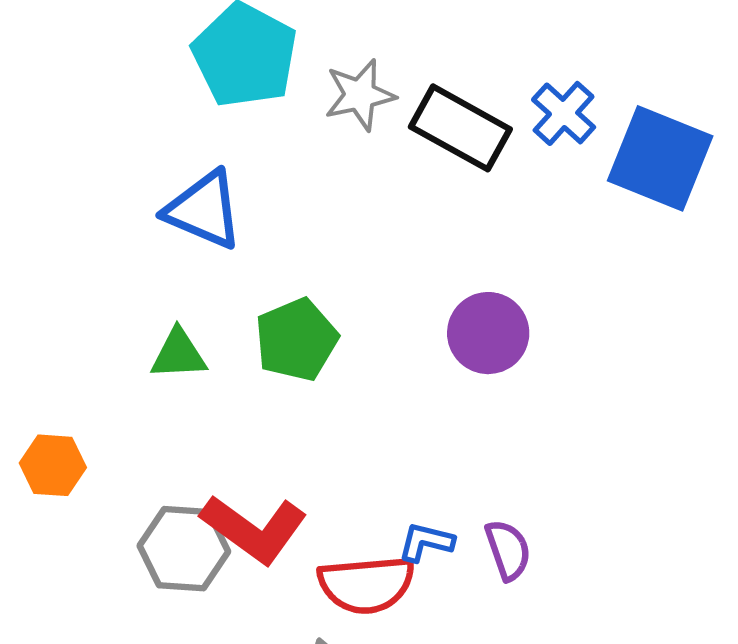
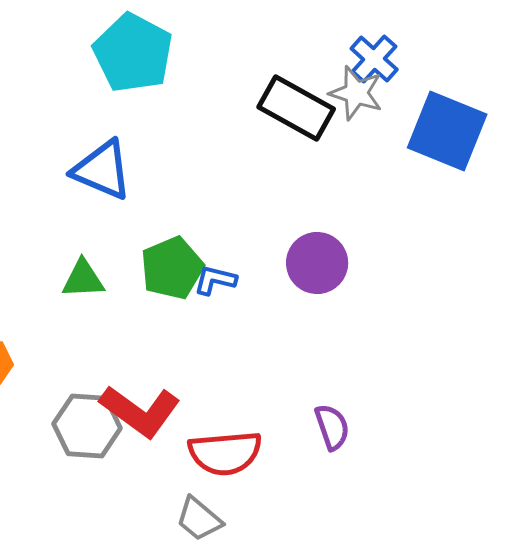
gray star: (360, 95) -> (356, 93), moved, turned 30
blue cross: (564, 113) -> (374, 59), moved
blue L-shape: (426, 542) -> (215, 280), moved

